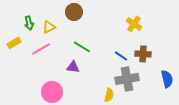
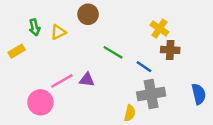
green line: (82, 47) -> (113, 52), moved
pink line: (41, 49) -> (62, 81), moved
brown cross: (143, 54) -> (170, 50), moved
pink circle: (52, 92) -> (40, 102), moved

